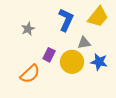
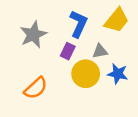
gray star: (28, 29) -> (33, 34), size x1.6
purple rectangle: (49, 55) -> (68, 51), moved

